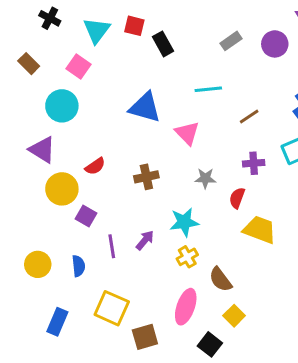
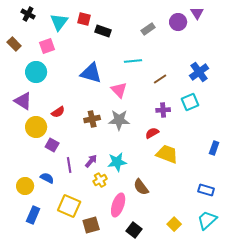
black rectangle: (163, 44) -> (103, 31), turned -42
purple circle: (275, 44) -> (178, 22), moved
pink square: (79, 67) -> (47, 46), turned 35
gray star: (205, 178) -> (119, 120), moved, size x1.5
red semicircle: (237, 198) -> (152, 133), turned 40
cyan star: (184, 222) -> (117, 162), moved
yellow cross: (187, 257) -> (100, 180), moved
yellow circle: (38, 264) -> (25, 186), moved
blue semicircle: (79, 266) -> (47, 178), turned -56
yellow square: (234, 316) -> (174, 224), moved

